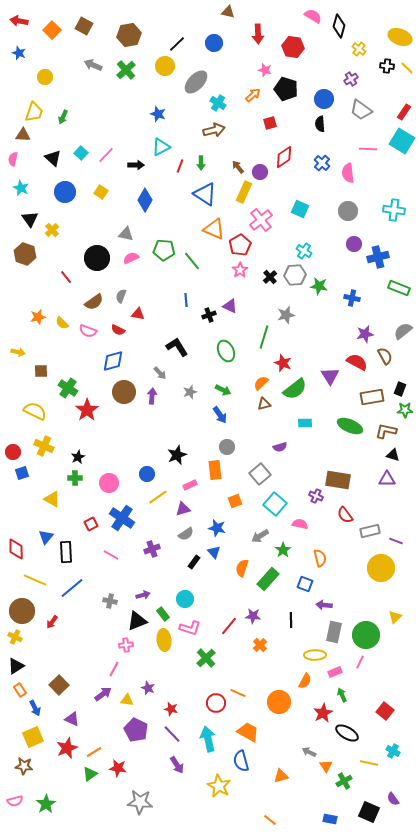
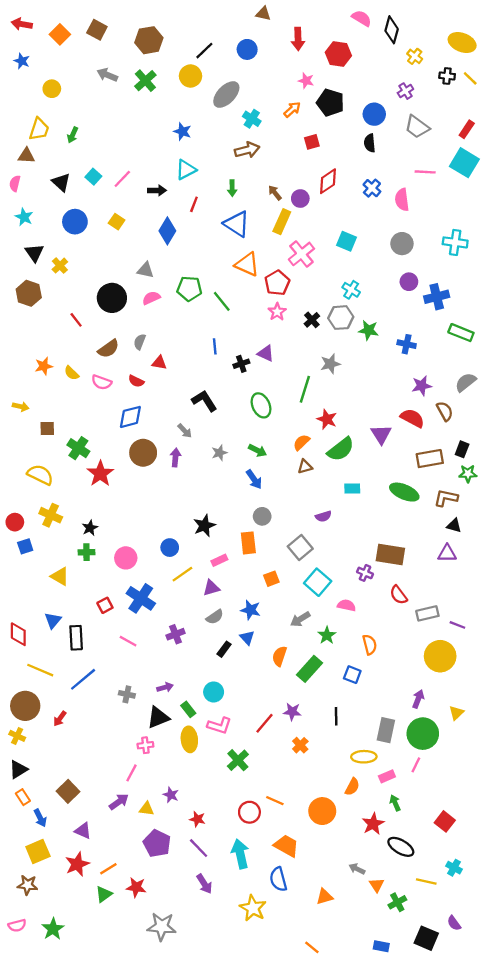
red line: (180, 166) -> (194, 204), moved
purple arrow: (324, 605) -> (418, 699), moved, turned 105

